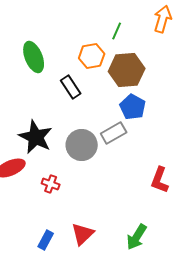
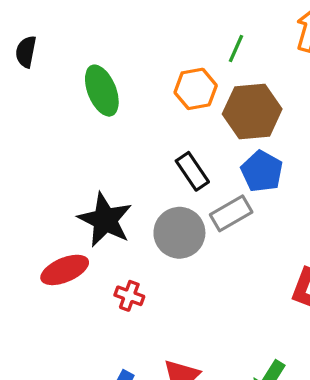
black rectangle: (71, 87) -> (192, 171), moved

